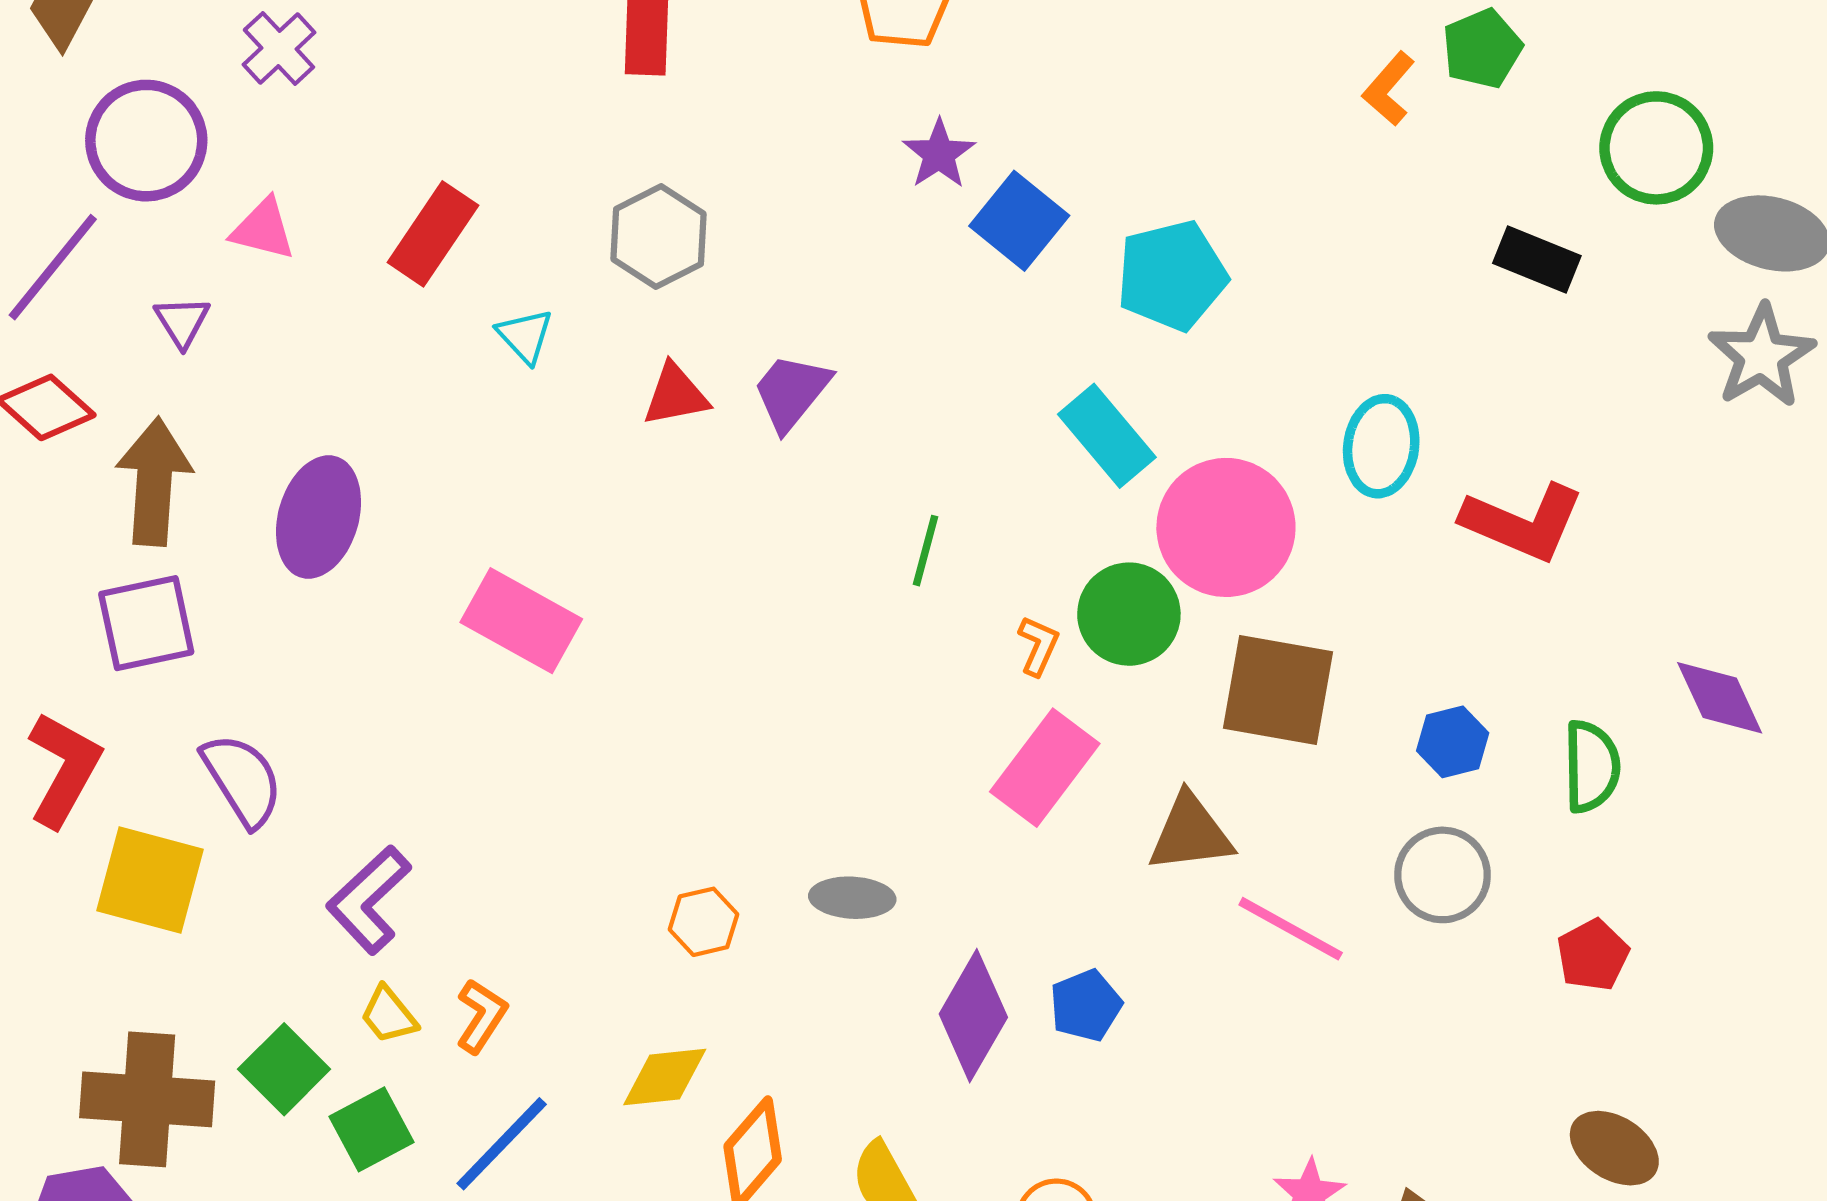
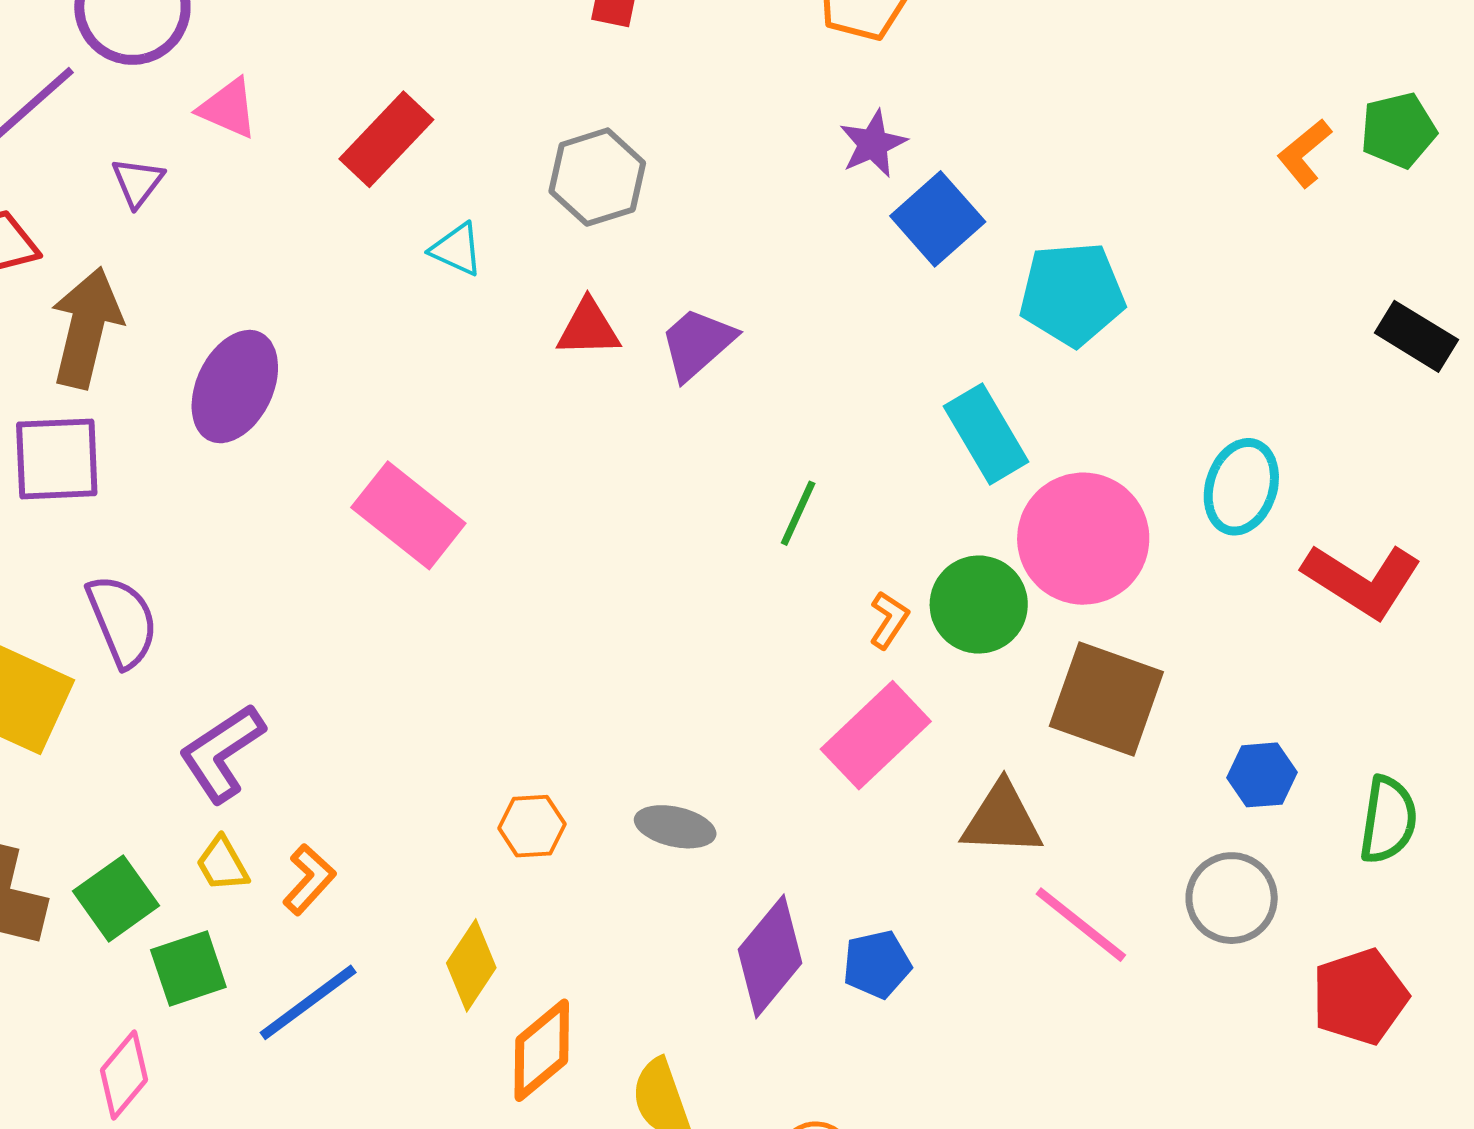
cyan triangle: (525, 336) -> (457, 249), turned -32
red pentagon: (1593, 955) -> (1360, 997), size x1.4
yellow diamond: (665, 1077) -> (471, 965), turned -60

